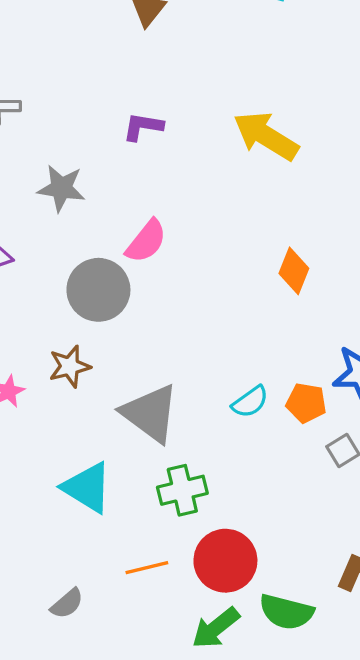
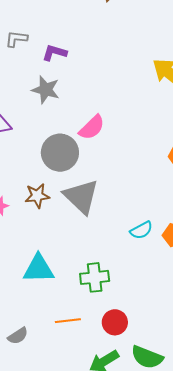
purple L-shape: (143, 127) -> (54, 53), moved
gray triangle: (150, 413) -> (81, 197), moved
cyan triangle: (87, 488) -> (39, 269), turned -40
red circle: (225, 561) -> (115, 322), size x0.7

